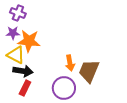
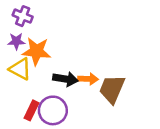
orange arrow: (70, 63) -> (88, 79), turned -77
black arrow: (23, 71) -> (65, 79), moved
purple circle: (64, 88) -> (53, 110), moved

